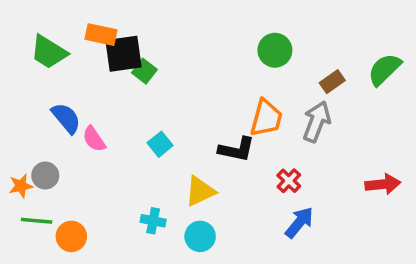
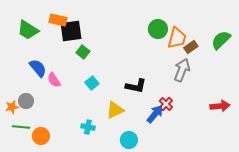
green square: (144, 71) -> (83, 52), moved
orange trapezoid: (266, 118) -> (177, 38), moved
blue arrow: (299, 222) -> (155, 114), moved
cyan circle: (200, 236) -> (129, 140), moved

